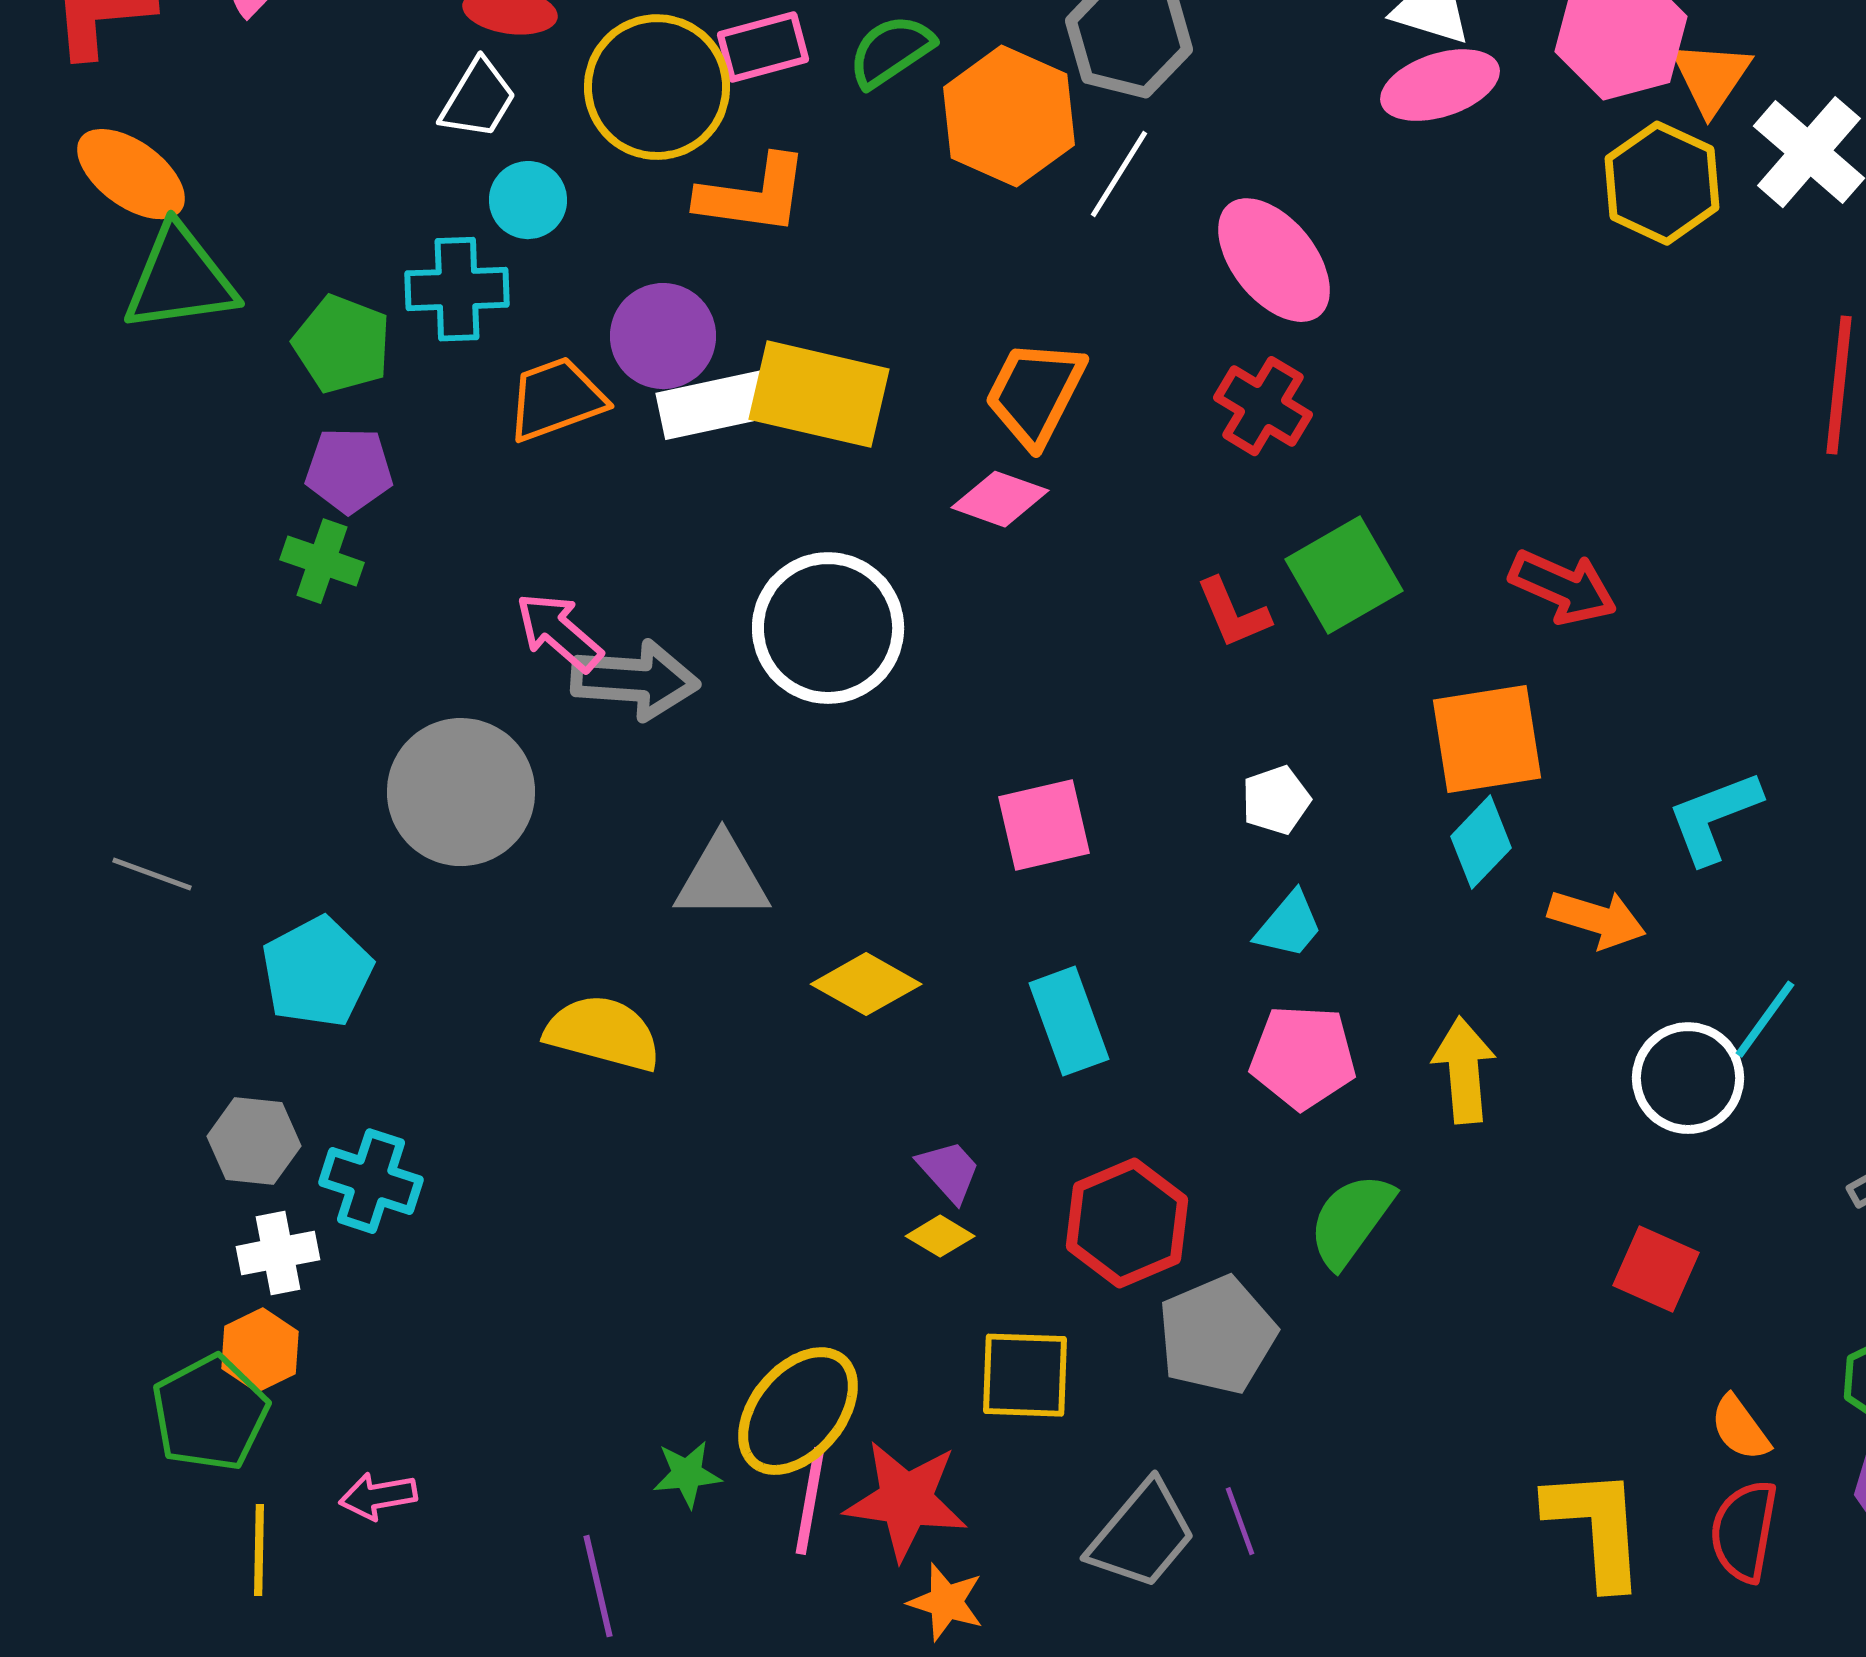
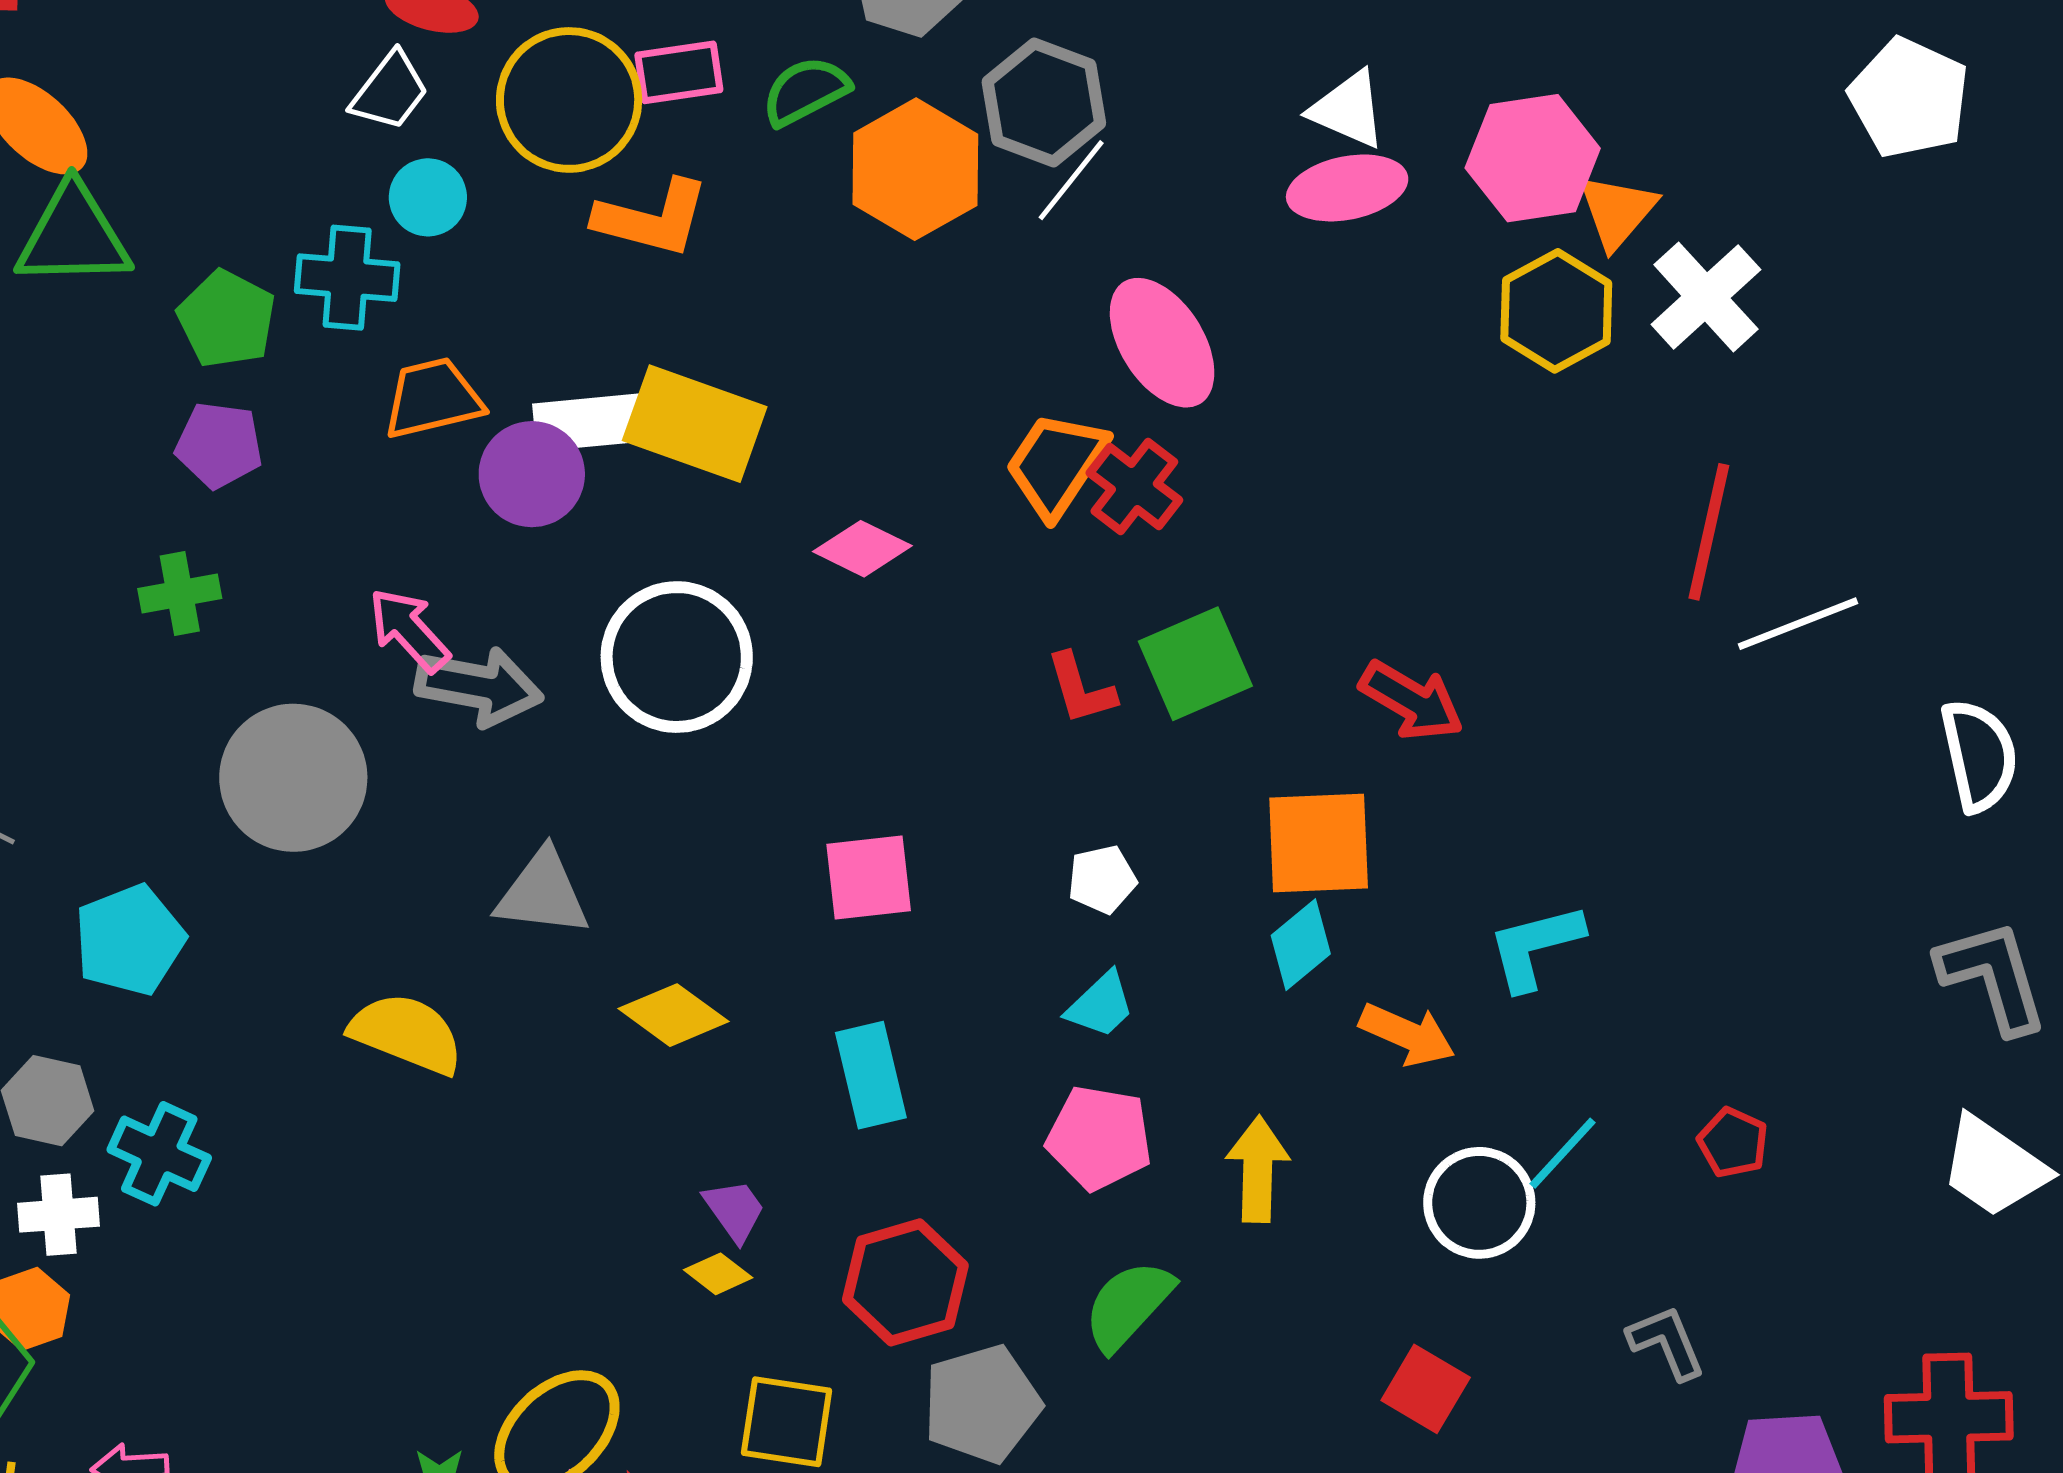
white line: (1119, 174) -> (1071, 180), moved
purple circle: (663, 336) -> (532, 474), moved
orange trapezoid: (1035, 393) -> (1056, 464), moved
green cross: (322, 561) -> (180, 593), moved, turned -36

